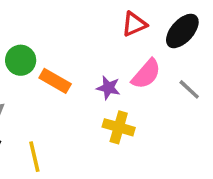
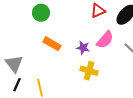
green circle: (21, 60) -> (41, 13), moved

